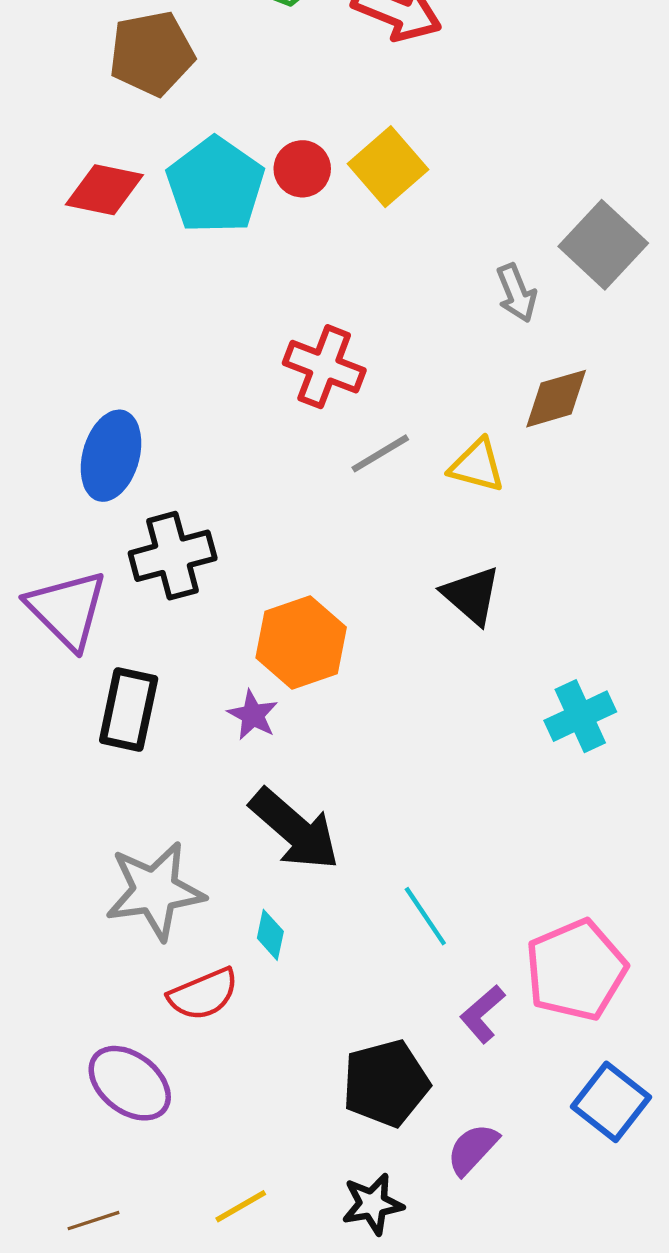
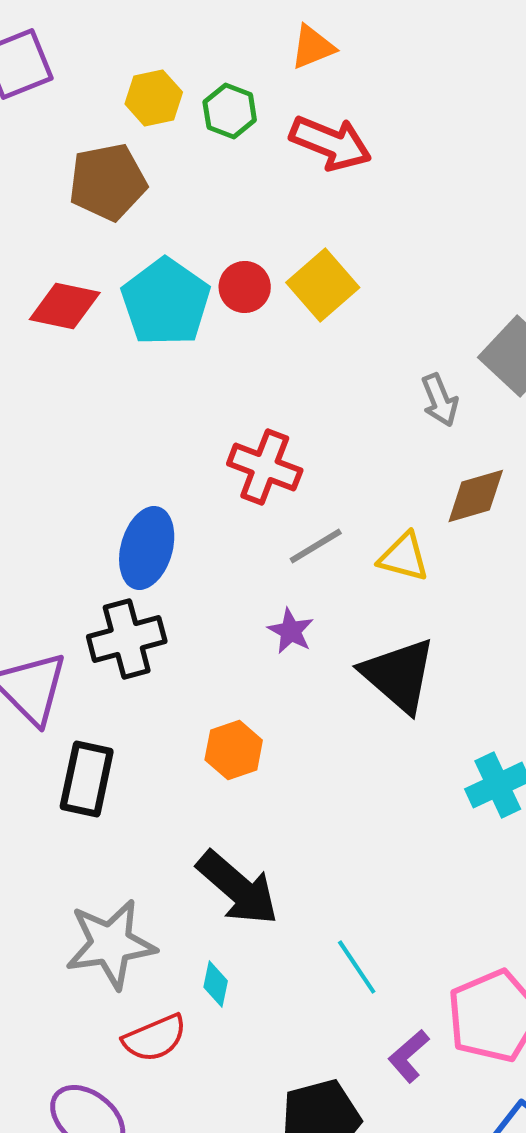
blue ellipse: (111, 456) -> (147, 548), moved
black triangle: (471, 595) -> (399, 675), size x1.4
orange hexagon: (301, 643) -> (234, 750), moved, size x0.7
purple star: (253, 715) -> (291, 631), moved

